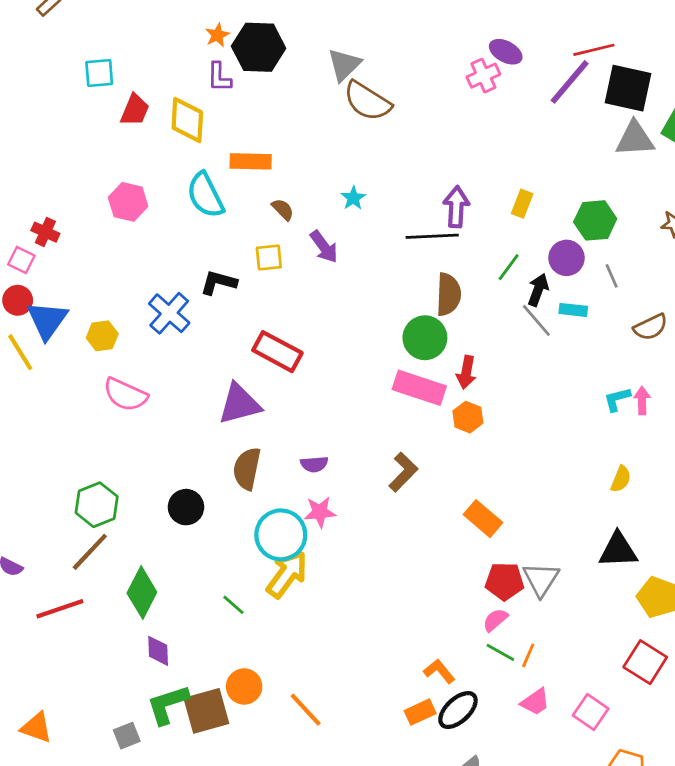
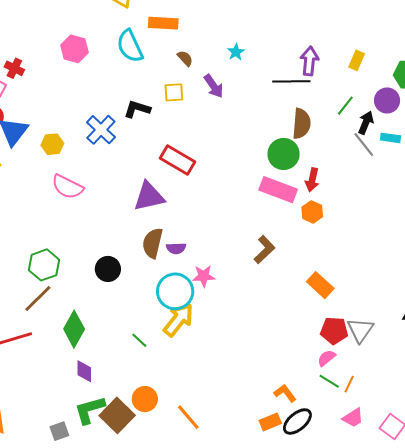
purple semicircle: (314, 464) -> (176, 248), moved
brown square: (206, 711) -> (117, 415), turned -32

